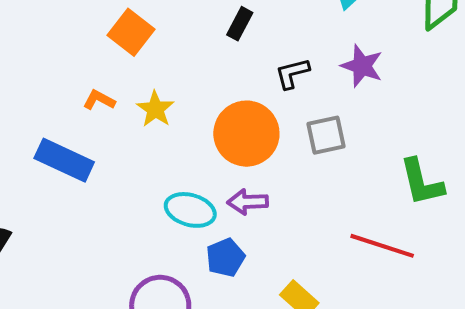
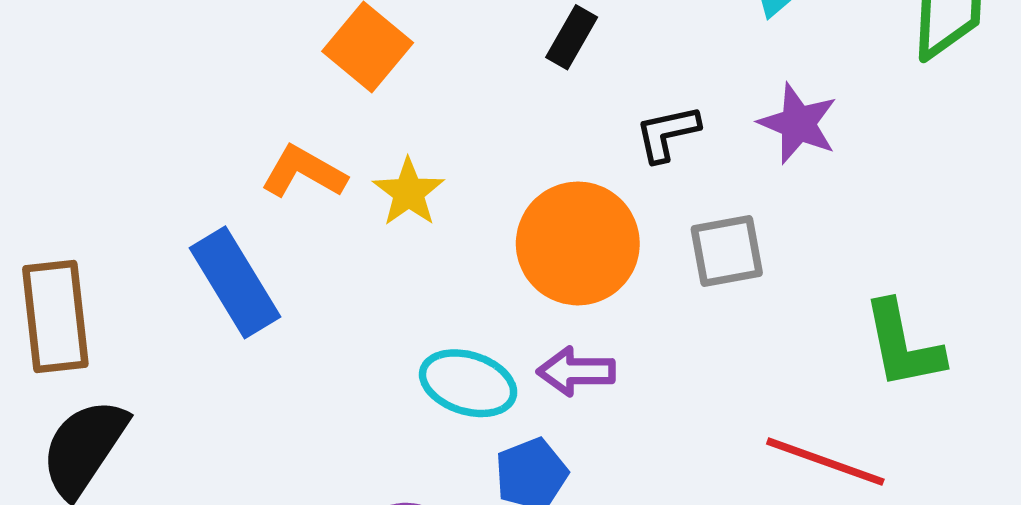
orange L-shape: (99, 100) -> (304, 172), size x1.4
blue rectangle: (64, 160) -> (235, 282), turned 32

